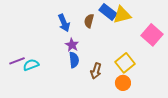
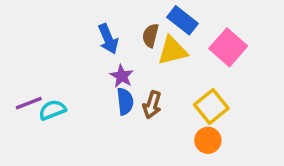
yellow triangle: (122, 15) -> (172, 51), moved
pink square: (152, 35) -> (228, 47), moved
brown arrow: (96, 71) -> (152, 105), moved

